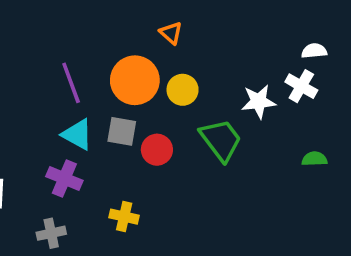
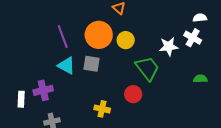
red circle: (157, 150) -> (133, 94), moved
purple cross: (64, 178) -> (43, 90), moved, turned -36
yellow cross: (124, 217) -> (102, 109), moved

